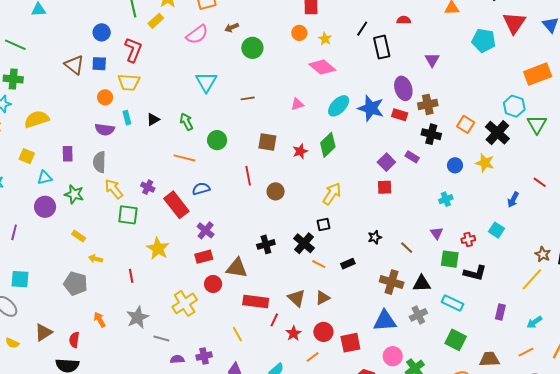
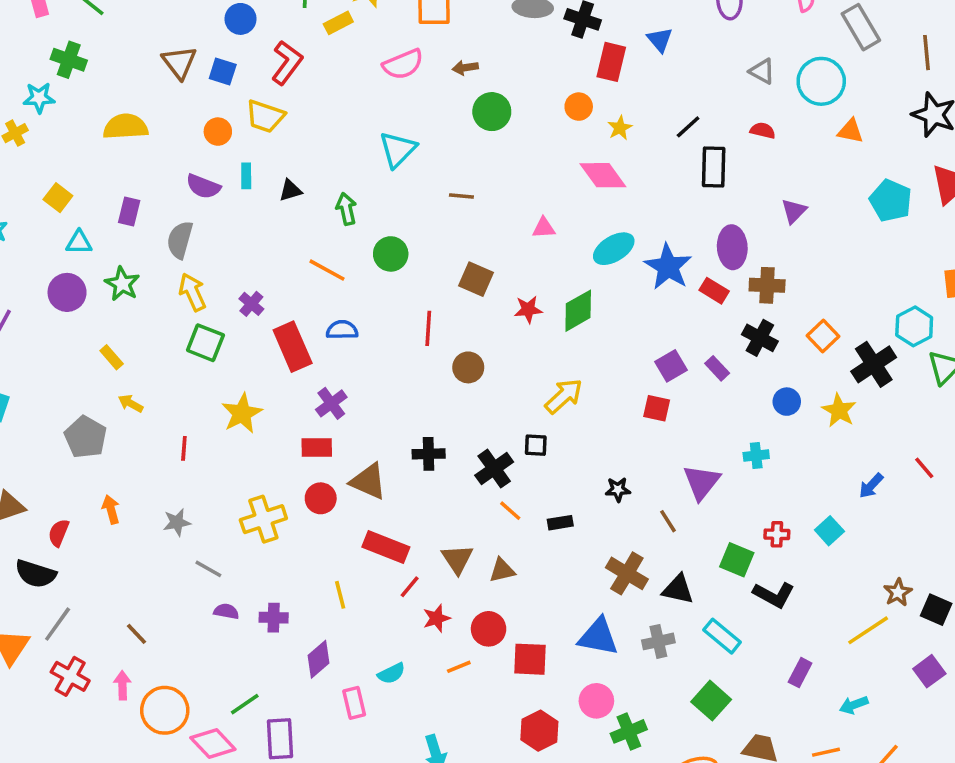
yellow semicircle: (37, 119) -> (126, 127), moved
purple triangle: (437, 233) -> (701, 482), moved, size x1.6
gray star: (138, 317) -> (177, 522), size x0.7

